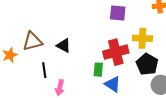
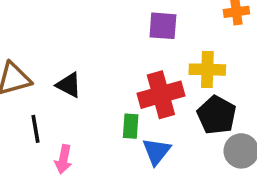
blue triangle: (113, 84) -> (157, 151), turned 36

